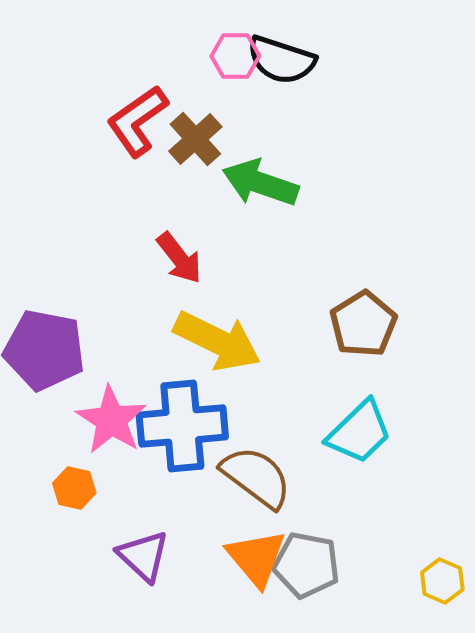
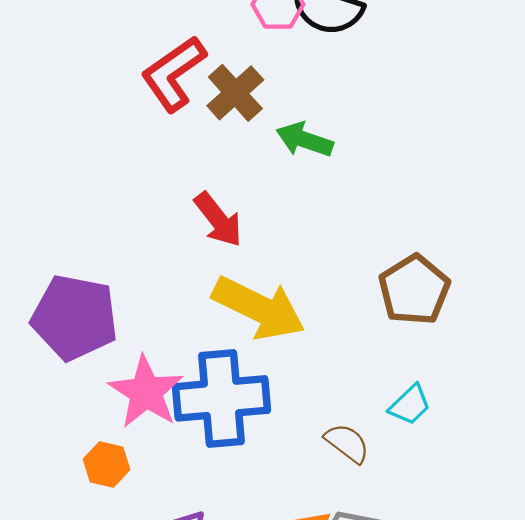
green arrow: (260, 183) -> (305, 140), size x0.7
cyan trapezoid: (359, 432) -> (410, 405), size x0.6
brown semicircle: (256, 477) -> (347, 443), moved, size x0.6

